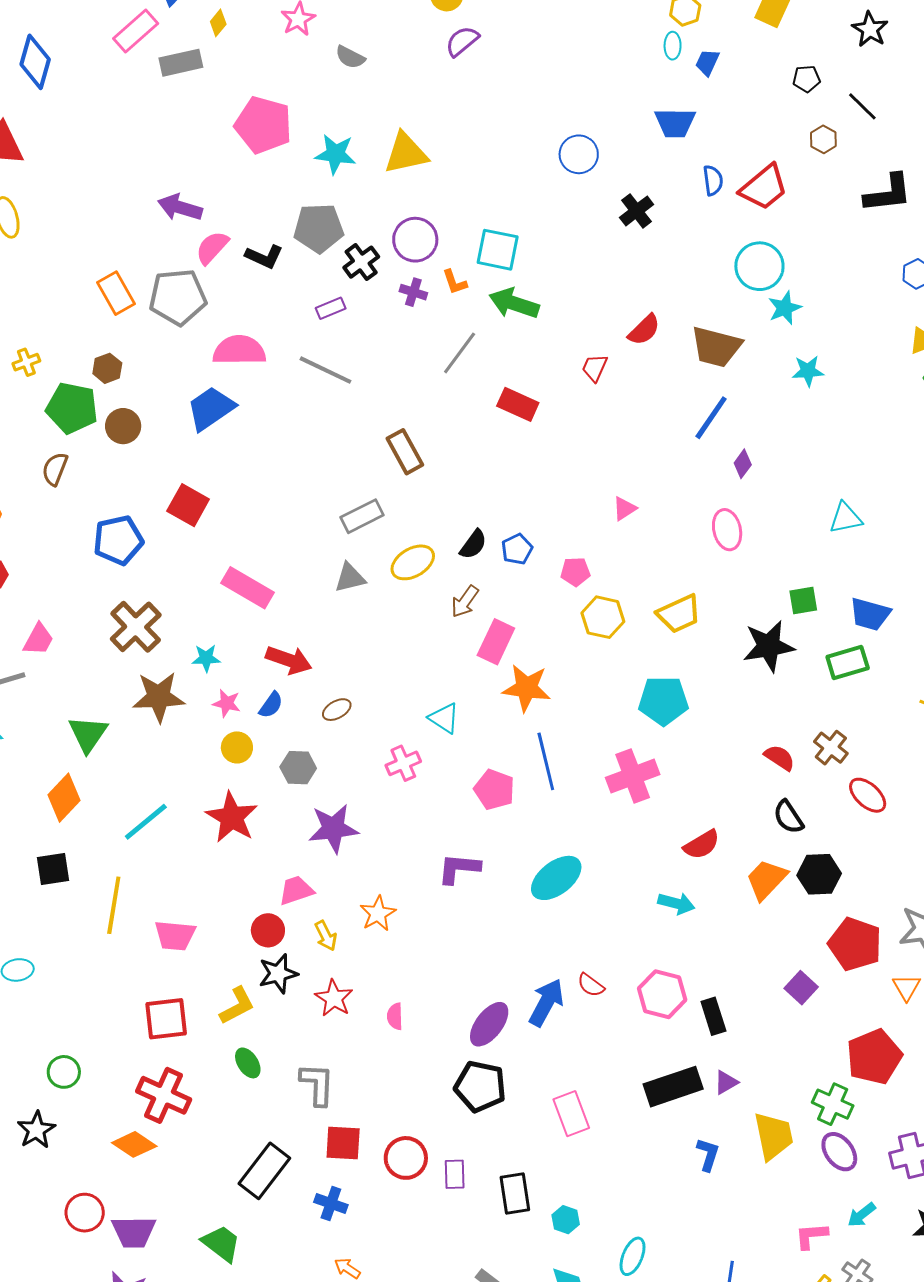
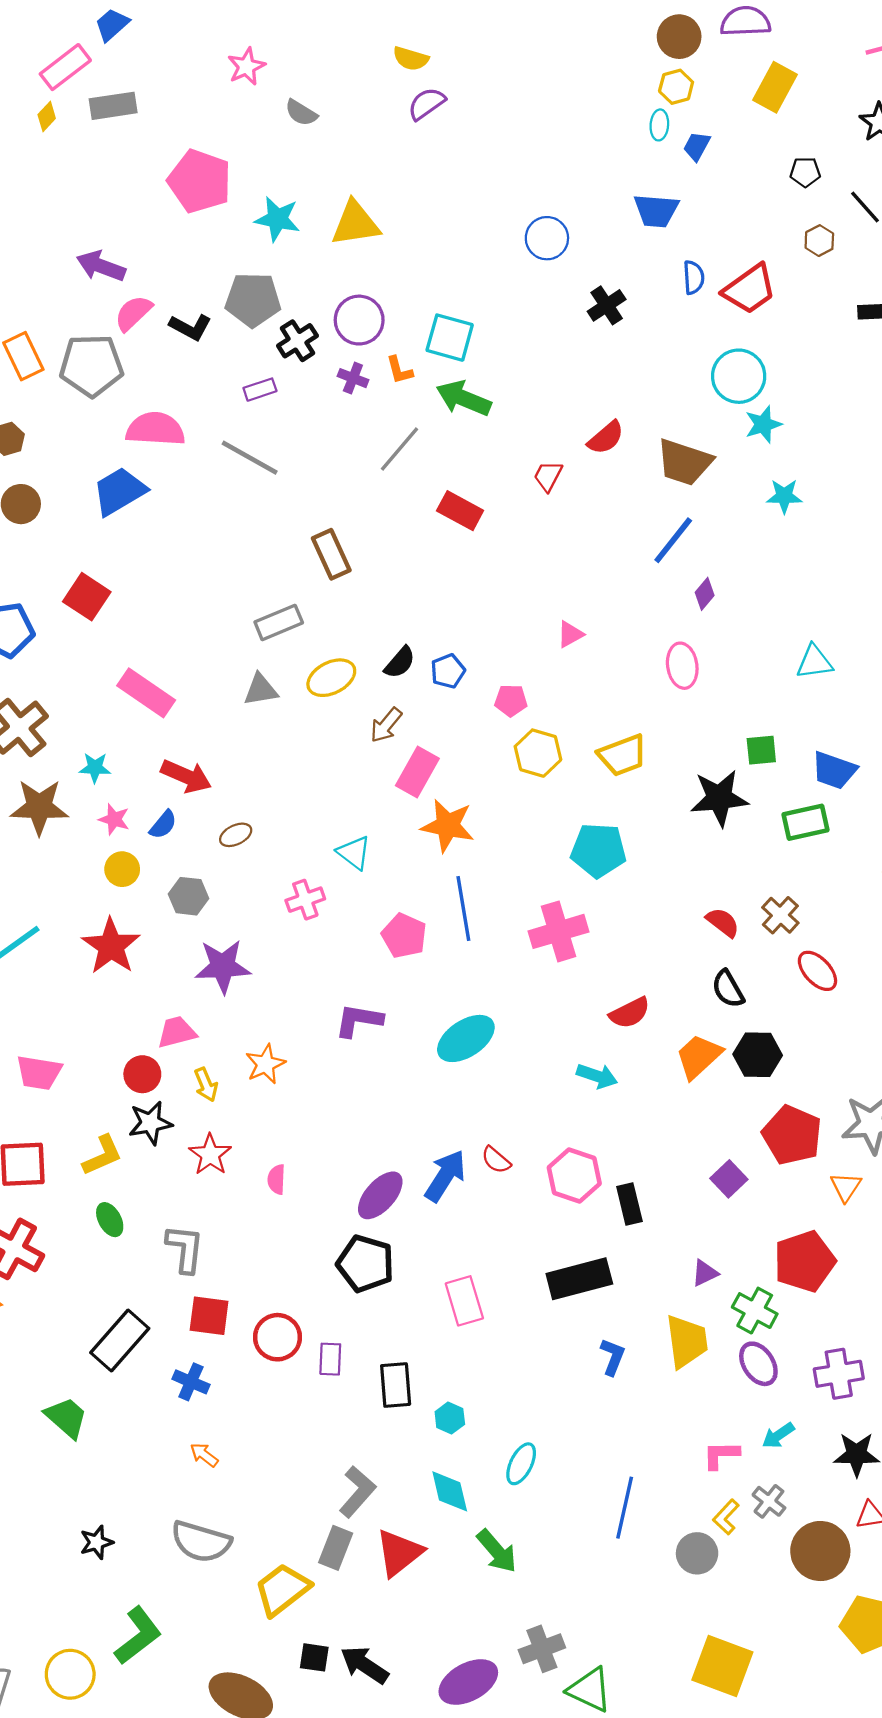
yellow diamond: (218, 23) -> (47, 117), moved
purple triangle: (726, 1082) -> (705, 1273), moved

